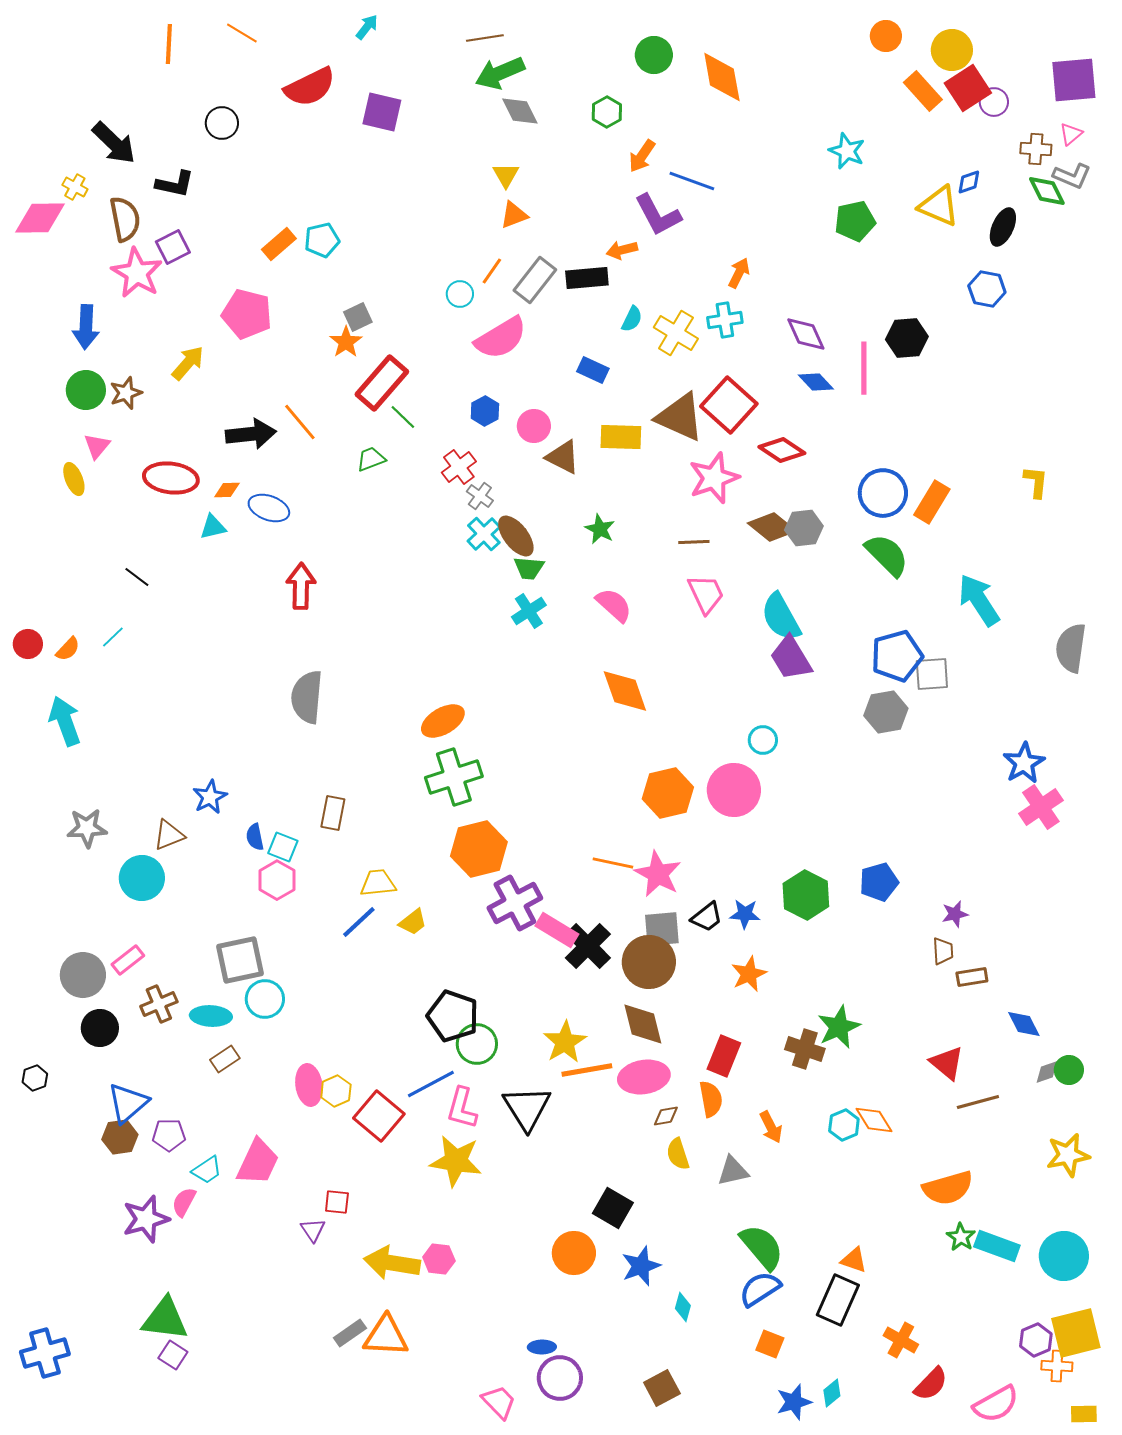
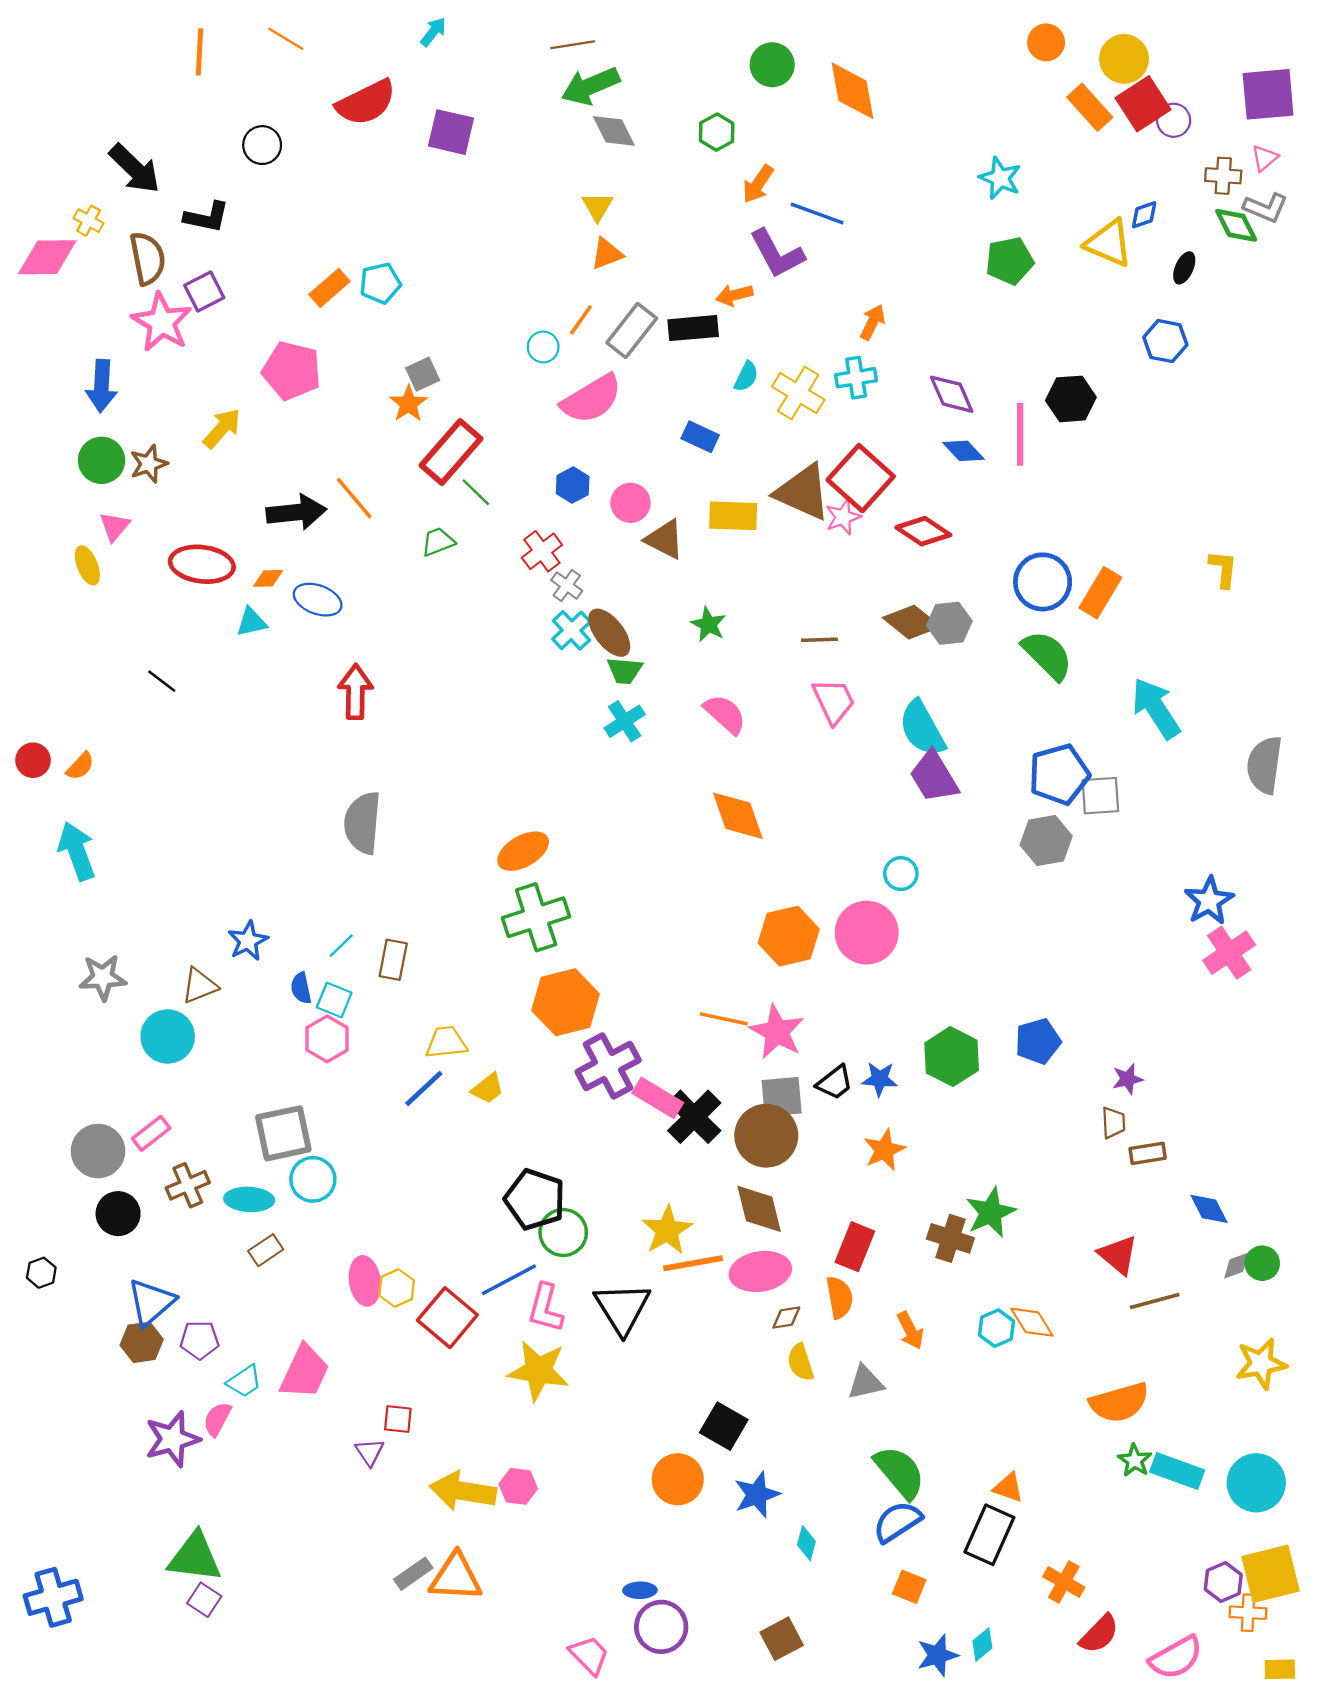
black ellipse: (1003, 227) -> (1184, 268), size x0.7
pink star: (714, 478) -> (843, 517), moved, size x0.6
cyan line: (113, 637) -> (341, 946), moved

